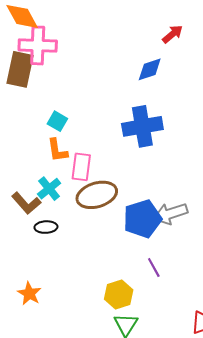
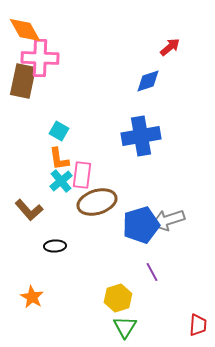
cyan cross: (49, 189) -> (61, 181), moved
black ellipse: (46, 227) -> (55, 246), moved

